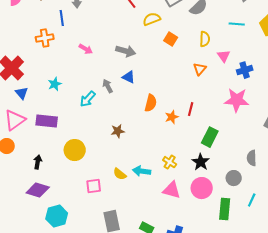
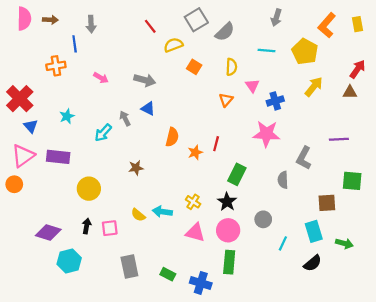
gray semicircle: (252, 158) -> (283, 180), moved
black arrow: (38, 162) -> (87, 226), moved
green rectangle: (225, 209) -> (229, 262), moved

